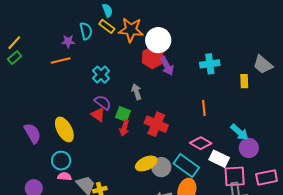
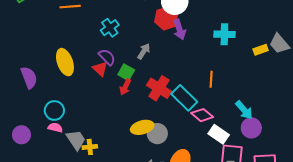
yellow rectangle: (244, 81) -> (261, 50), moved, turned 64
gray arrow: (136, 92) -> (144, 51), turned 42
yellow ellipse: (64, 129) -> (65, 62), moved
cyan rectangle: (186, 165) -> (184, 98), moved

